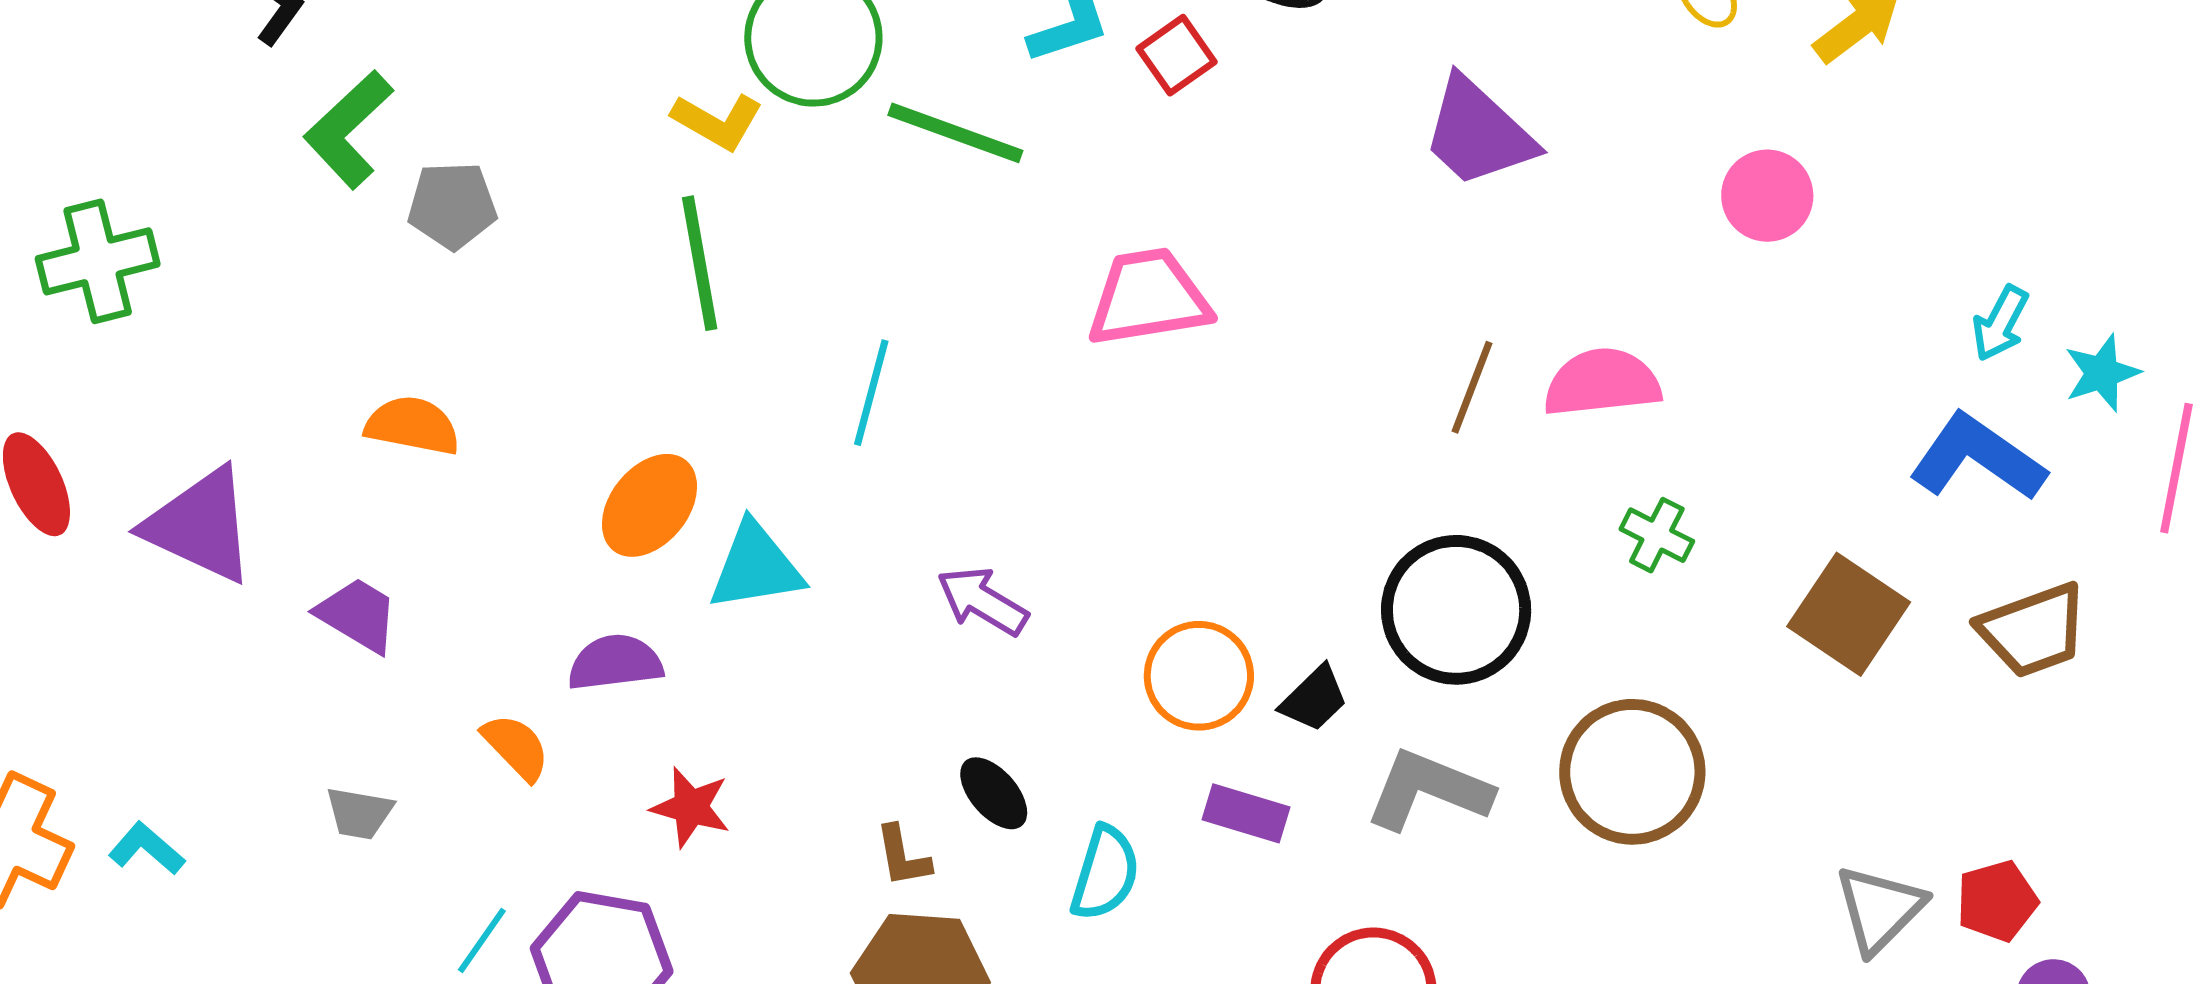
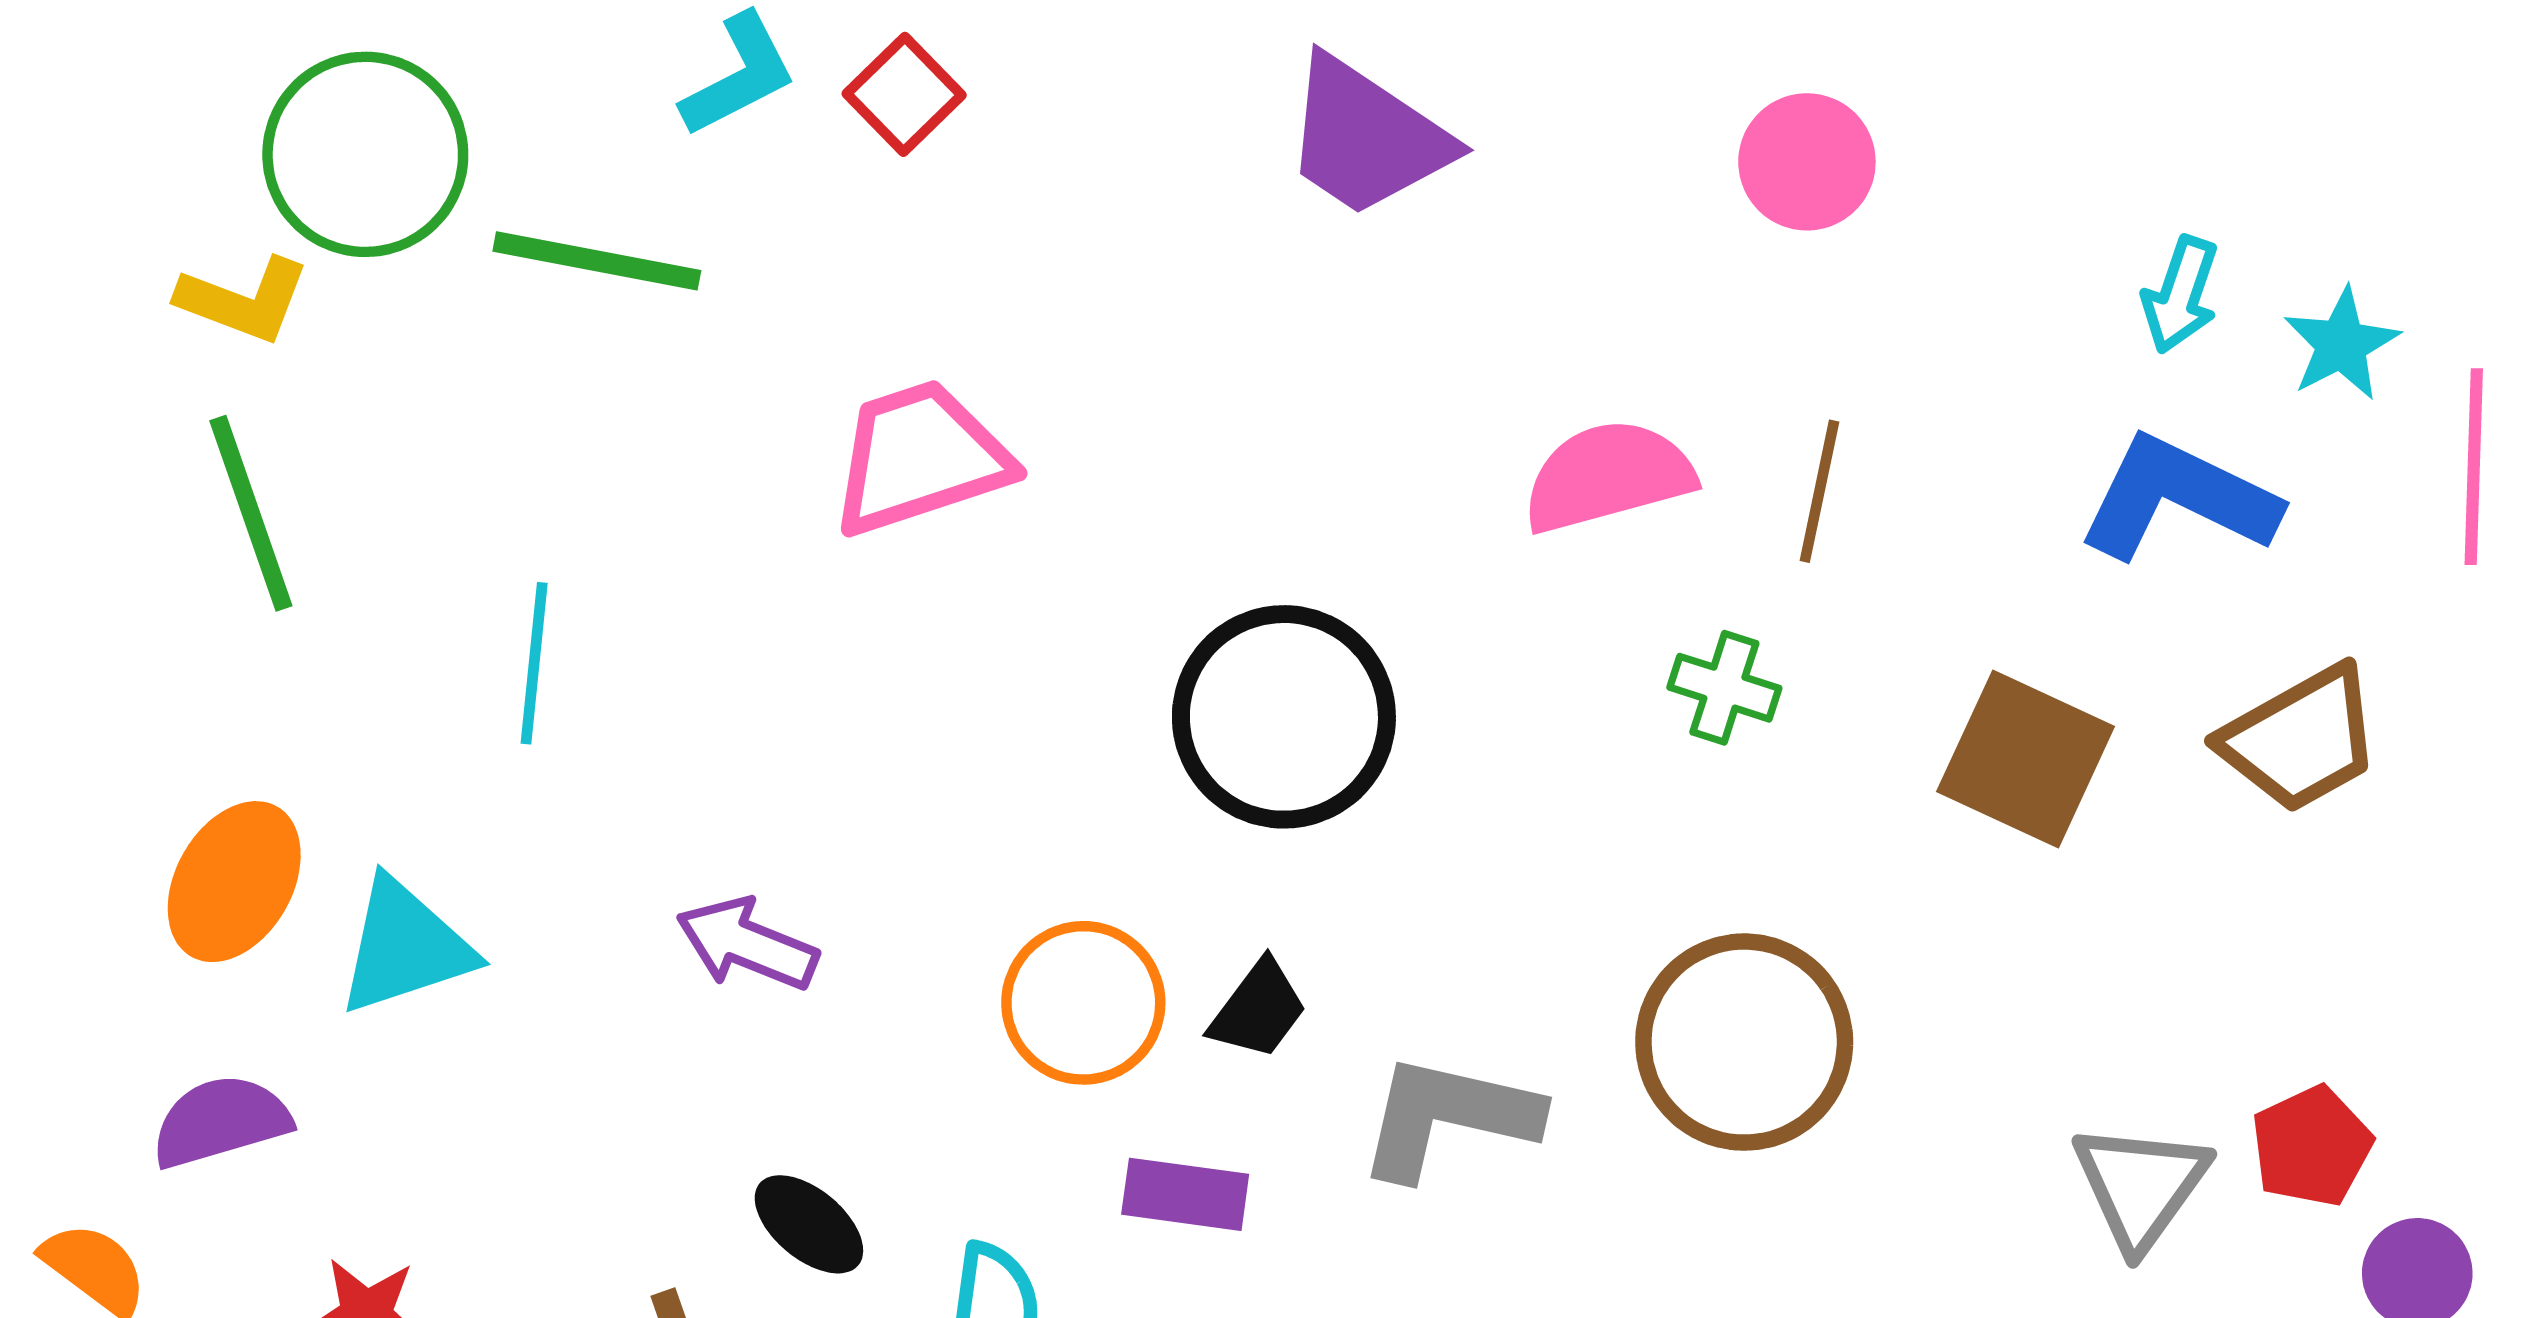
brown line: (1472, 387) -> (1819, 491), moved
black circle: (1456, 610) -> (1284, 717), moved

